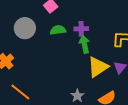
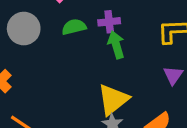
yellow triangle: (98, 67) -> (113, 100), moved

